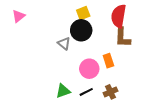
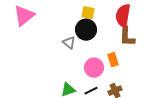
yellow square: (83, 13) -> (88, 13), turned 32
pink triangle: (19, 16) -> (24, 16), size x1.6

